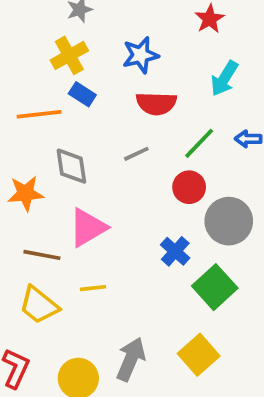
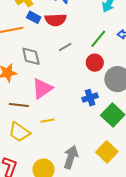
red semicircle: (156, 103) -> (56, 20), moved
blue cross: (175, 251) -> (90, 98), turned 35

